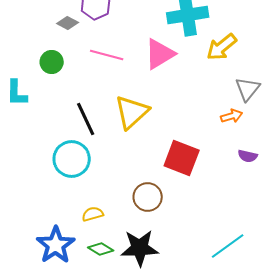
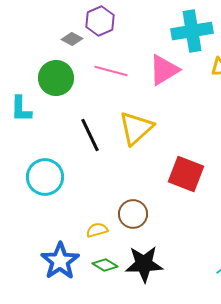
green circle: (52, 62) -> (56, 78), size x1.5
cyan circle: (72, 159) -> (45, 177), moved
brown circle: (148, 197) -> (133, 214), moved

